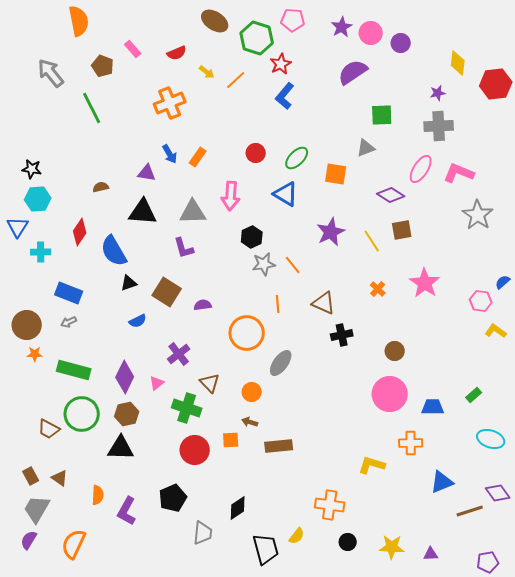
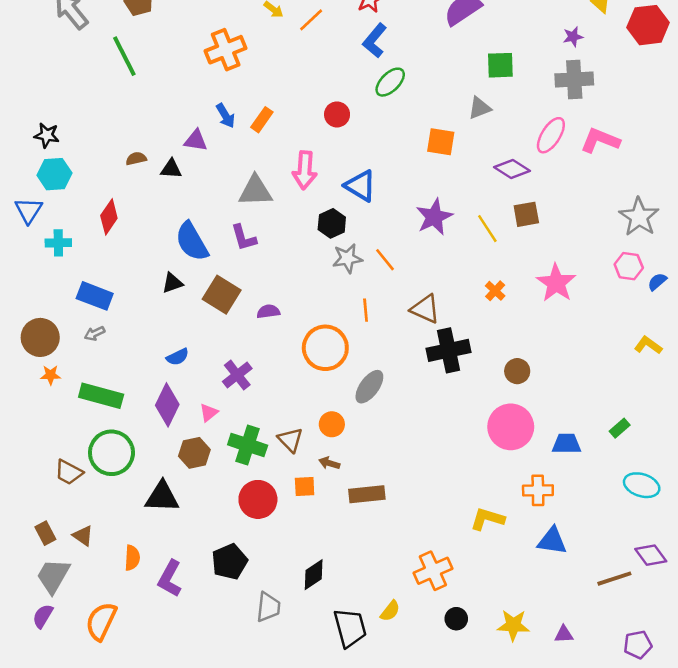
green ellipse: (297, 158) -> (390, 82), moved
blue triangle: (286, 194) -> (360, 186), moved
black triangle: (143, 212) -> (171, 169), moved, size x0.6
gray star: (478, 215) -> (639, 217), moved
blue semicircle: (114, 251) -> (192, 242), moved
pink hexagon: (481, 301) -> (629, 266), moved
blue semicircle: (138, 321) -> (178, 357), moved
black cross: (342, 335) -> (448, 350), size x1.5
brown triangle: (210, 383) -> (290, 440), moved
brown hexagon: (127, 414) -> (194, 453), moved
blue triangle: (442, 482) -> (552, 541), moved, turned 30
orange cross: (330, 505) -> (433, 571), turned -32

